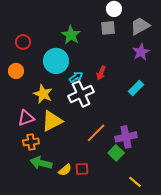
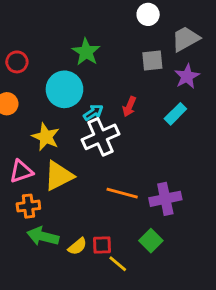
gray square: (108, 28) -> (152, 61), moved
cyan rectangle: (136, 88) -> (175, 114), moved
orange line: (96, 133) -> (122, 193), turned 60
green square: (116, 153) -> (151, 241), moved
yellow line: (135, 182) -> (118, 264), moved

